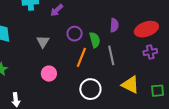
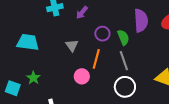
purple semicircle: (114, 25) -> (141, 20), size x1.6
gray line: (111, 55) -> (124, 61), moved
orange line: (81, 57) -> (96, 59), moved

